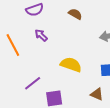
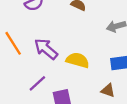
purple arrow: (41, 35) -> (46, 49), moved, size x1.6

